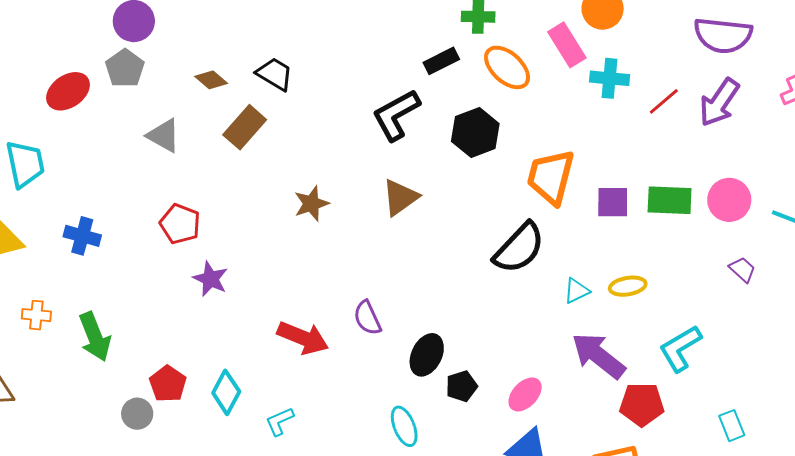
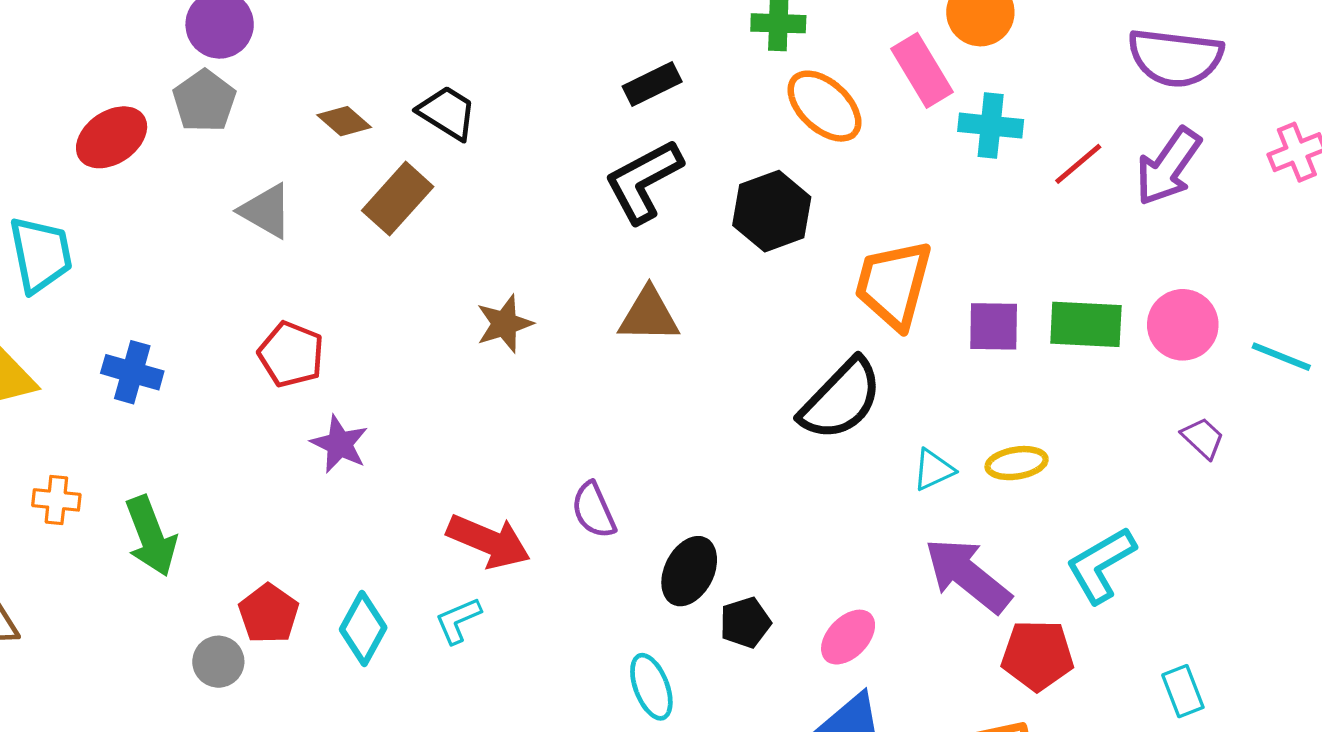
black rectangle: (441, 61) -> (652, 84), moved
brown triangle: (400, 197) -> (649, 315), turned 36
cyan L-shape: (280, 421) -> (458, 620), moved

